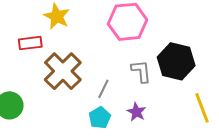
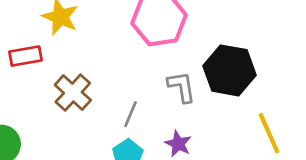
brown cross: (63, 71) -> (73, 93), size x0.7

